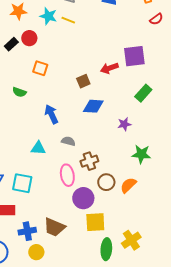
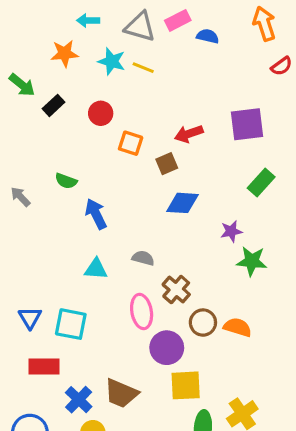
red circle: (29, 38) -> (101, 113), moved
orange square: (40, 68) -> (131, 143), moved
red arrow: (109, 68) -> (189, 134), moved
blue arrow: (51, 114) -> (96, 214), moved
green star: (141, 154) -> (252, 261), moved
brown cross: (89, 161) -> (176, 289), turned -30
orange semicircle: (128, 185) -> (238, 327), turned 60
blue cross: (27, 231) -> (79, 400), turned -36

